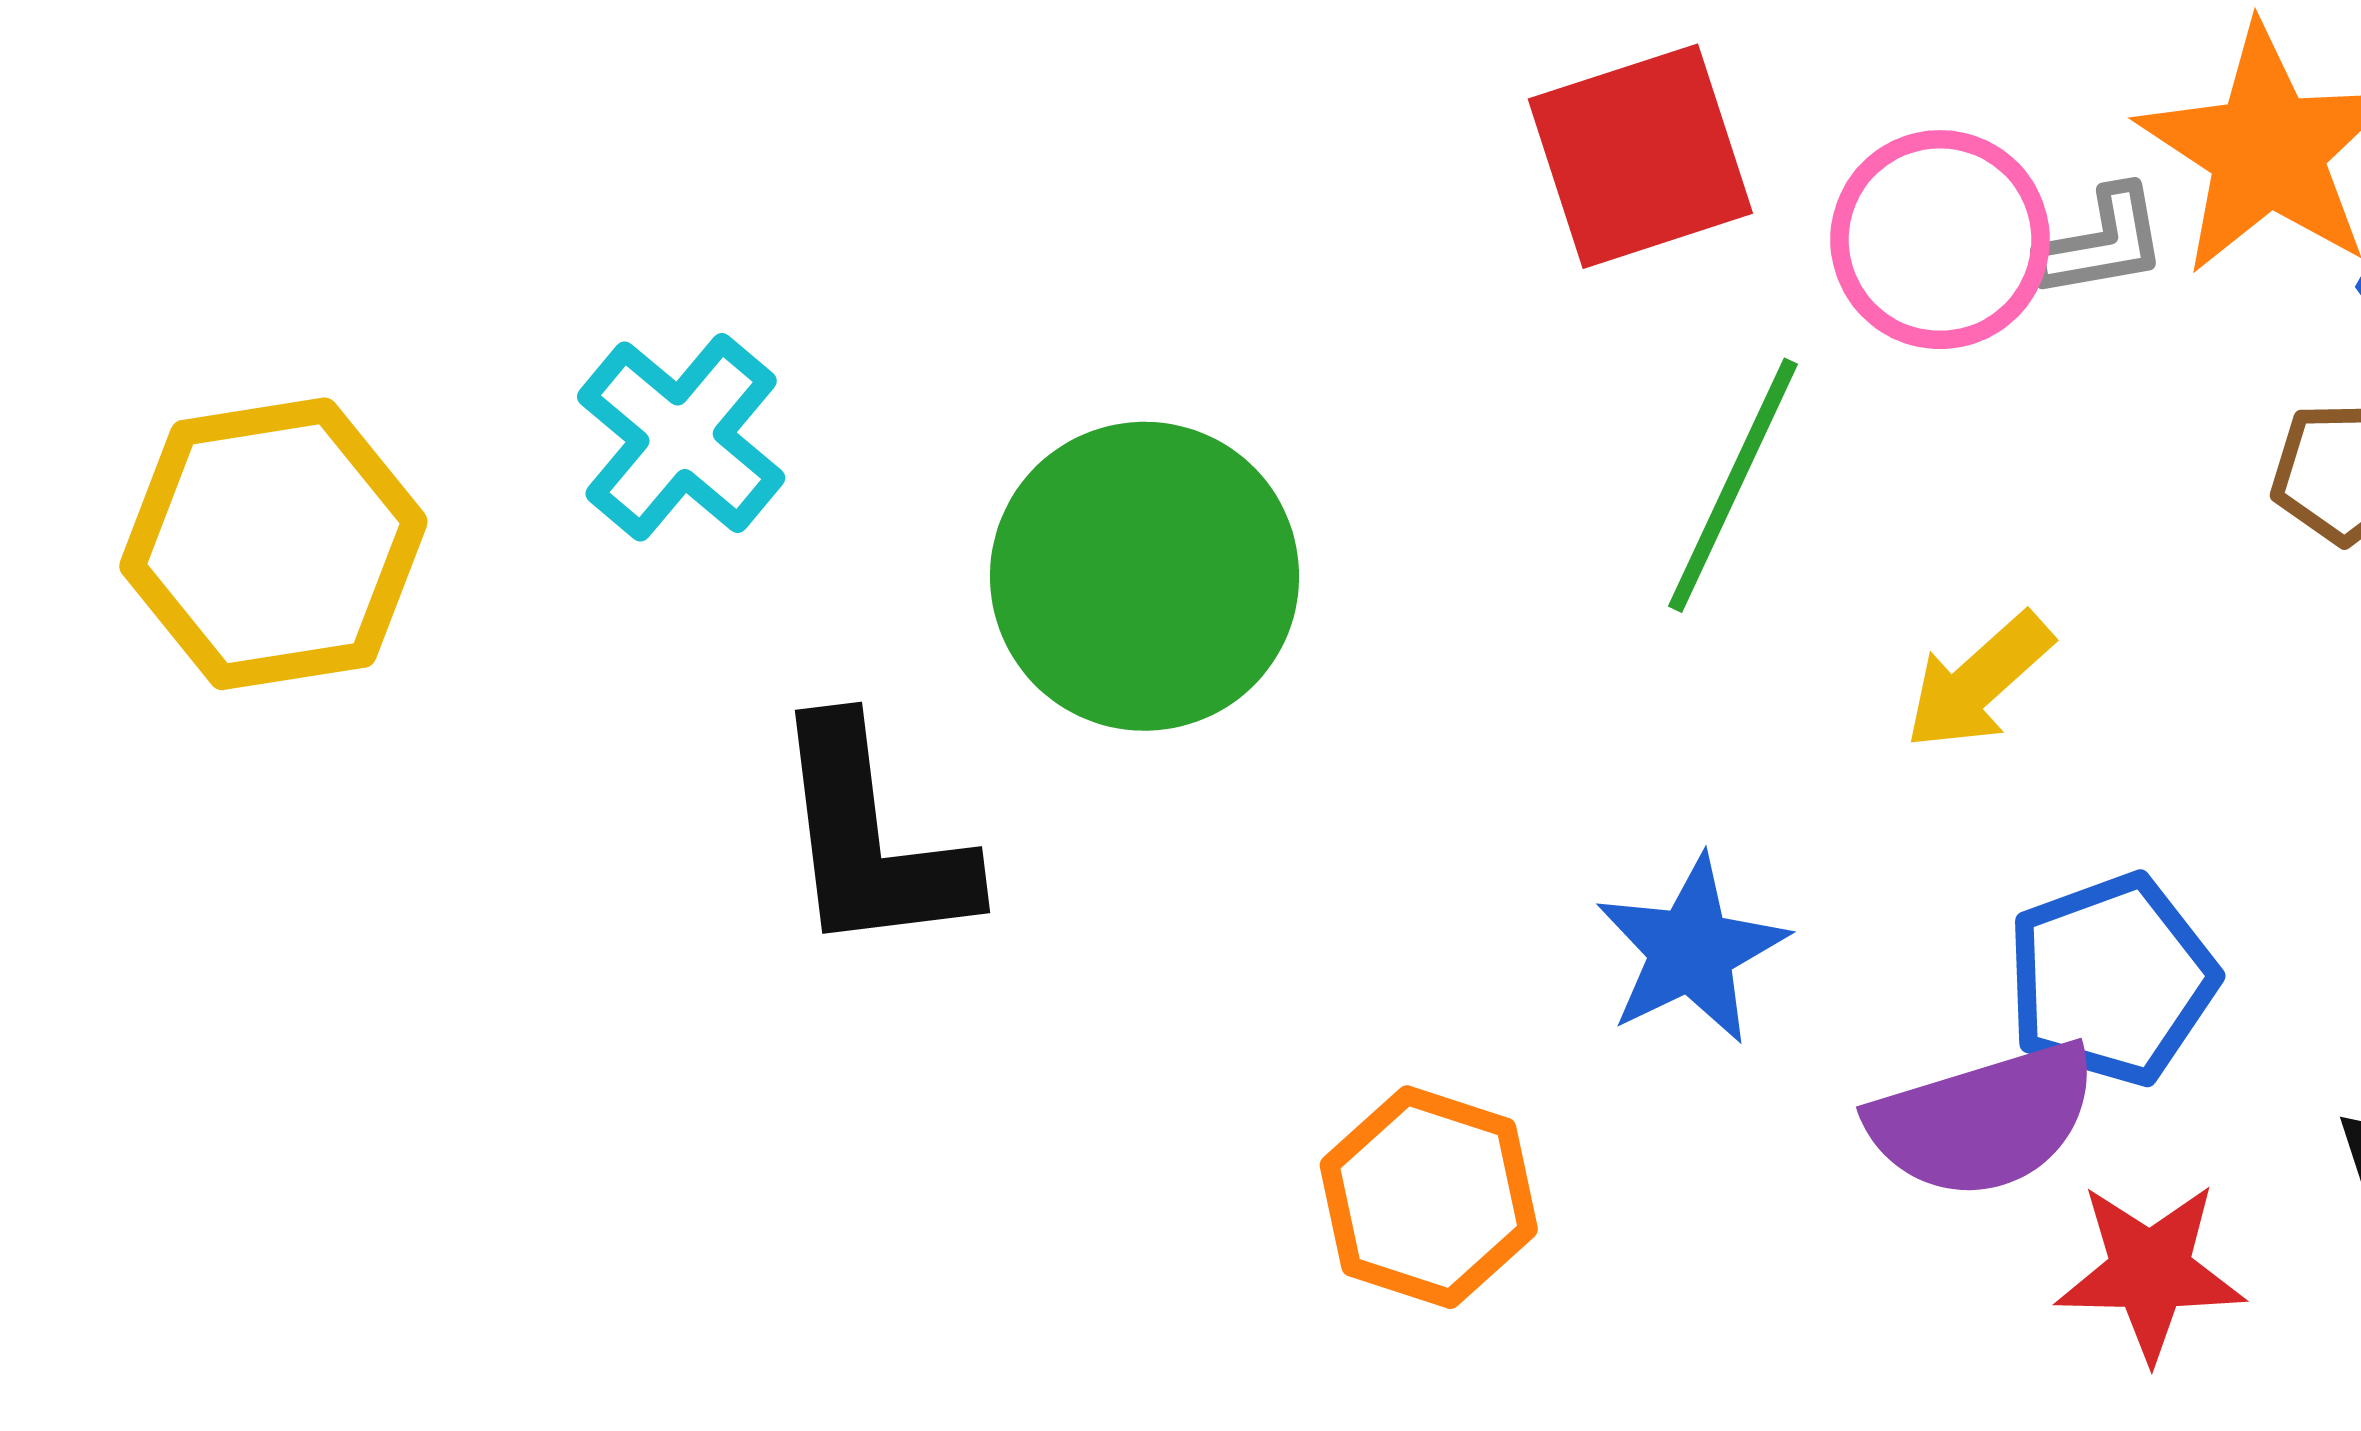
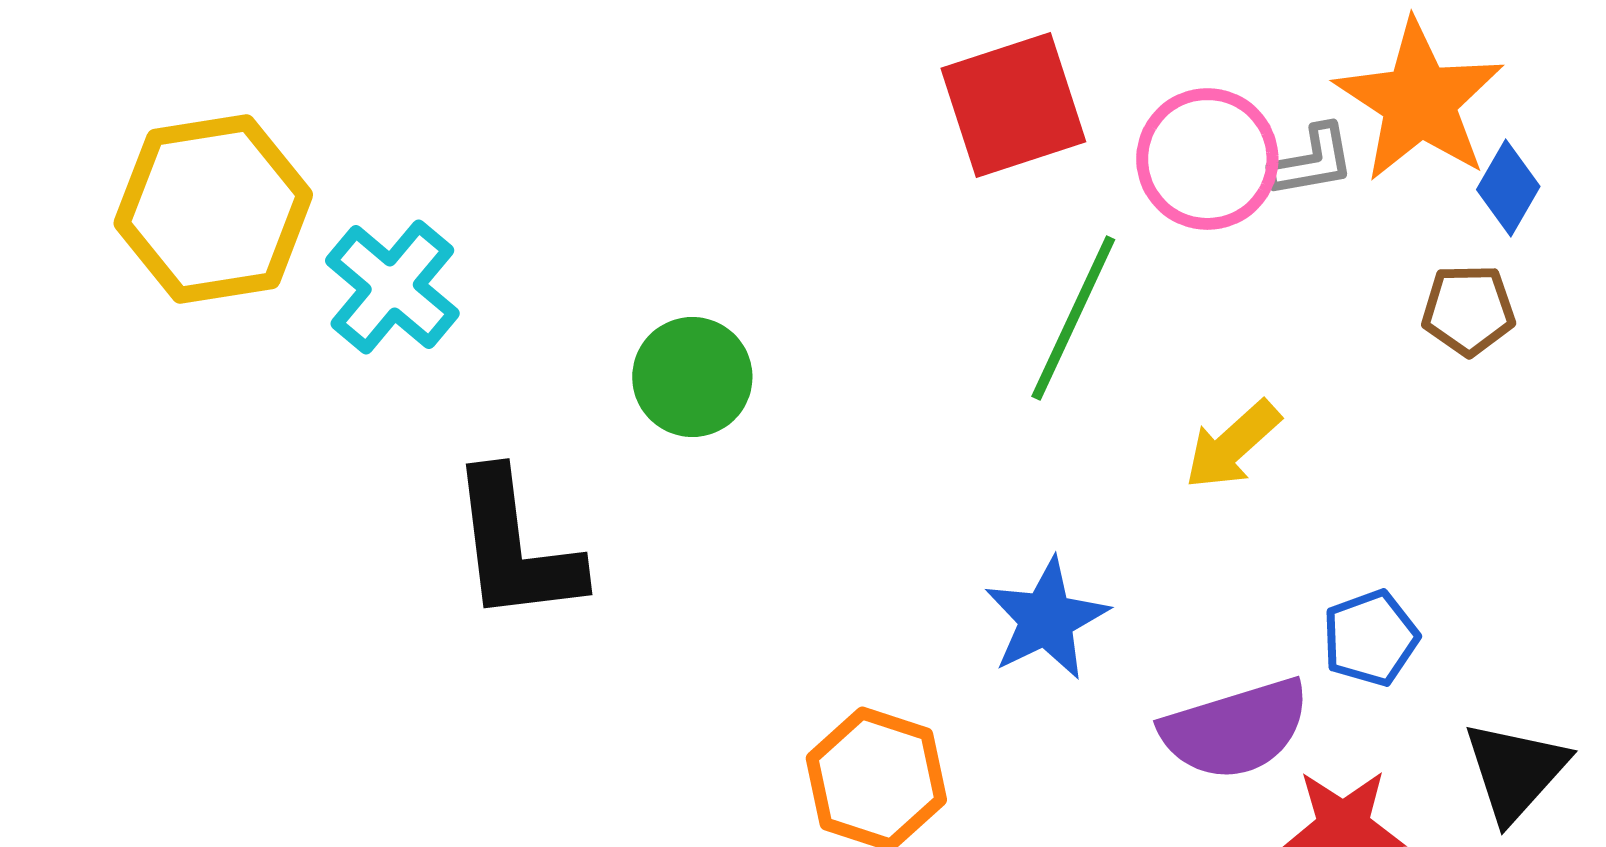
yellow hexagon: (273, 544) -> (213, 209), moved
green circle: (1145, 576) -> (692, 377), size x0.6
blue pentagon: (2111, 979) -> (1370, 638), moved, size x0.7

